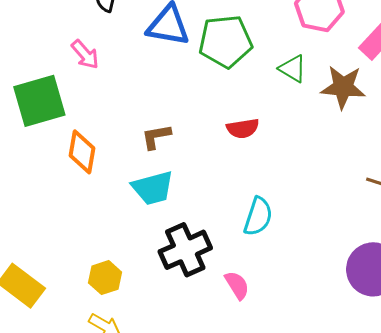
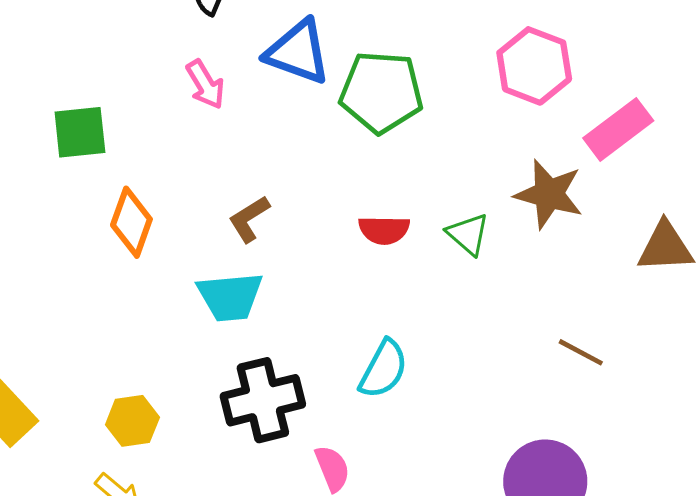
pink arrow: (85, 54) -> (205, 84), moved
green triangle: (293, 69) -> (468, 234), moved
green square: (39, 101) -> (80, 132), size x0.7
brown L-shape: (156, 137) -> (249, 219), turned -32

